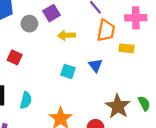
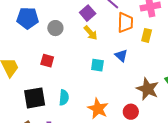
purple square: (51, 13) -> (88, 13), moved
yellow arrow: (66, 35) -> (91, 33), turned -119
yellow rectangle: (126, 48) -> (147, 35), turned -72

